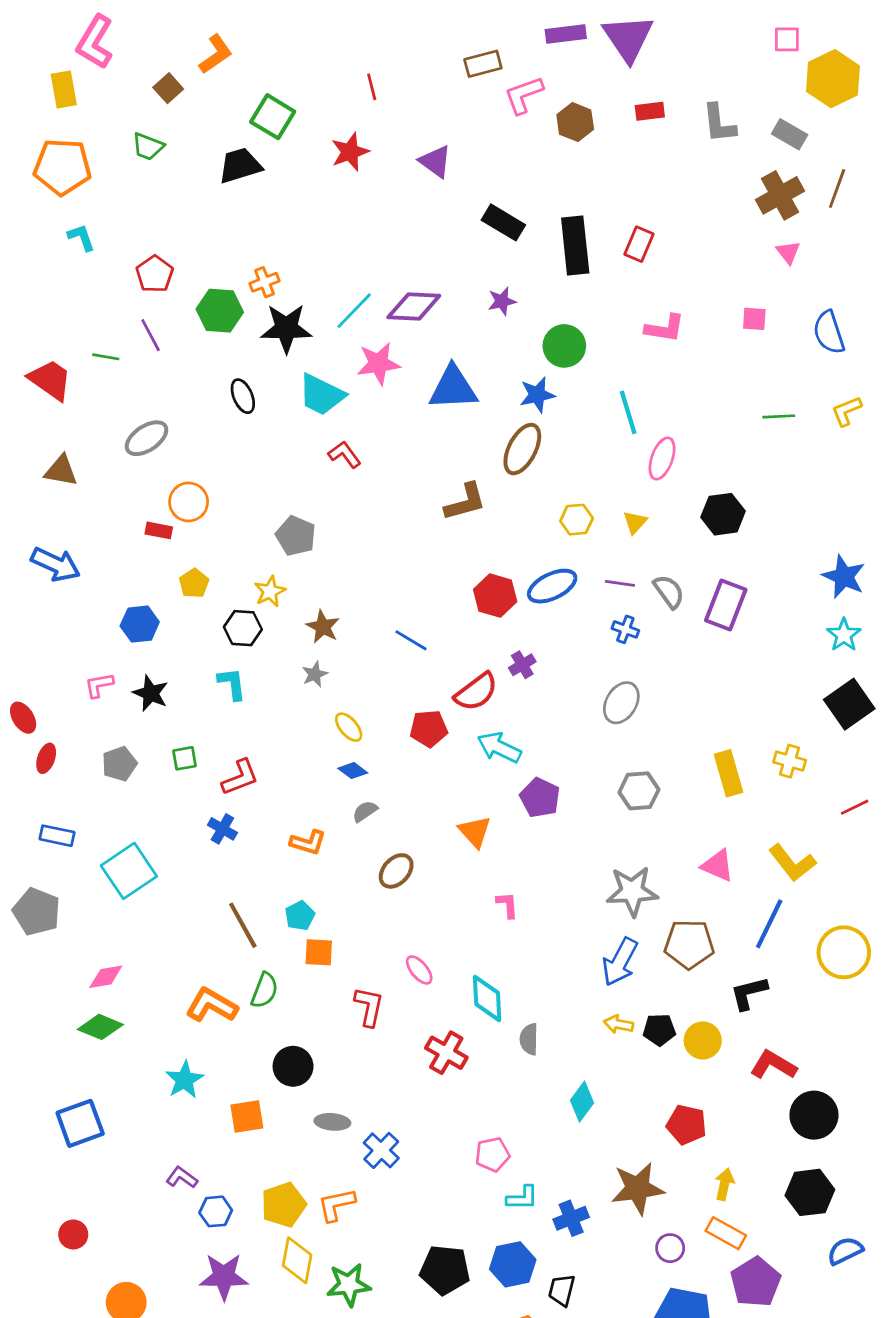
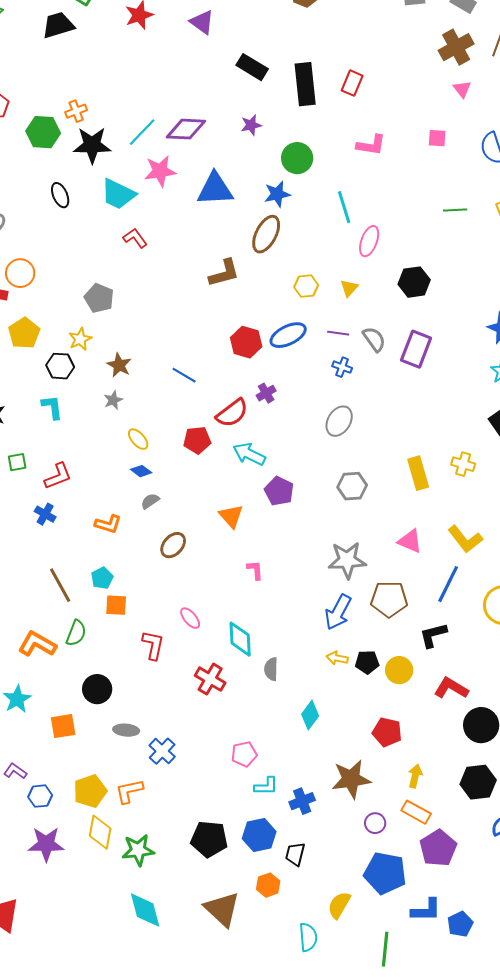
yellow pentagon: (194, 583) -> (24, 333), size x1.4

